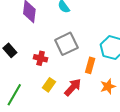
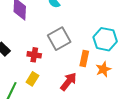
yellow rectangle: (49, 85) -> (32, 79), moved
orange star: (108, 86) -> (103, 69), moved

